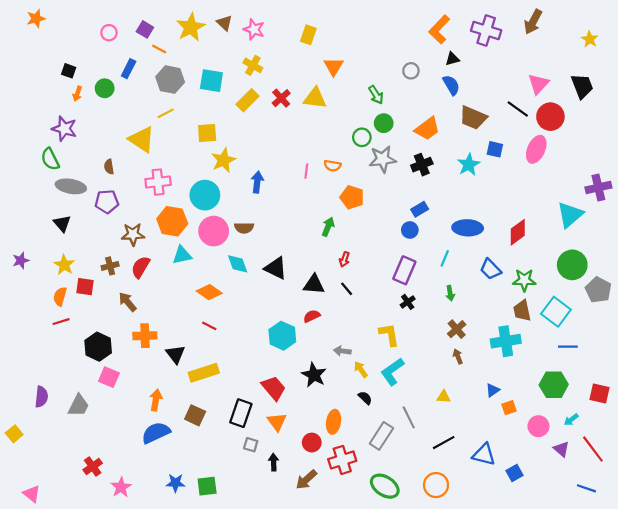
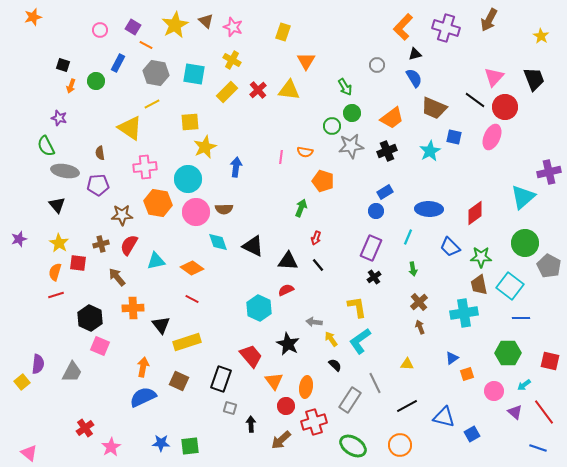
purple star: (64, 129) -> (59, 118), size x0.7
cyan triangle: (182, 255) -> (156, 261), moved
orange triangle: (277, 422) -> (274, 381), moved
yellow square: (14, 434) -> (22, 382), moved

